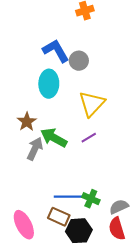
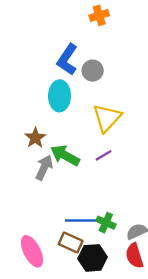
blue L-shape: (56, 51) -> (67, 60), turned -116

